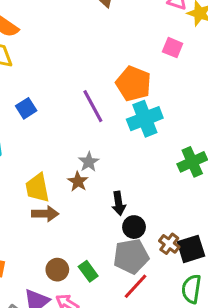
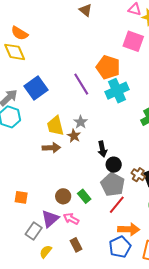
pink square: (173, 48) -> (133, 41), size x1.5
blue square: (26, 108) -> (36, 88), size x1.6
yellow trapezoid: (37, 188) -> (55, 126), moved
brown arrow: (45, 214) -> (51, 148), moved
gray pentagon: (131, 256) -> (113, 185), turned -30

